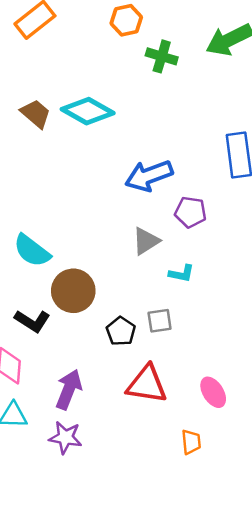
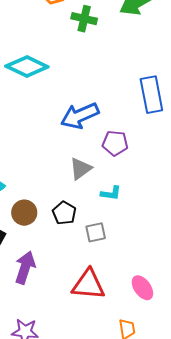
brown circle: (73, 291) -> (24, 213), size x0.7
black pentagon: (121, 331) -> (64, 213), moved
purple arrow: (69, 389) -> (25, 268), moved

